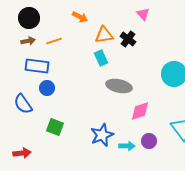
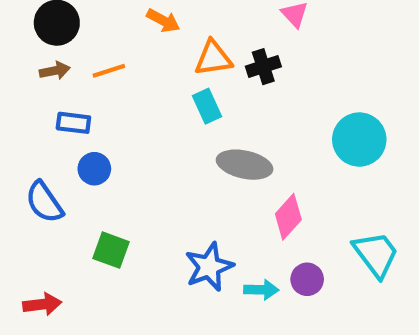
black cross: (128, 39) -> (263, 67), turned 35
blue rectangle: (37, 66) -> (73, 123), size x0.7
pink diamond: (140, 111) -> (288, 217), turned -30

